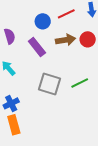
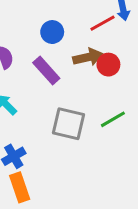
red line: (66, 14) -> (103, 23), moved
red circle: (88, 39) -> (108, 65), moved

